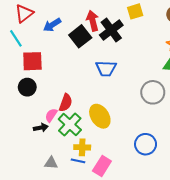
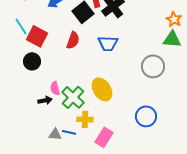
cyan line: (16, 38) -> (21, 26), moved
red square: (32, 61) -> (37, 36), turned 30
red semicircle: (66, 103) -> (73, 40), moved
pink semicircle: (51, 115) -> (55, 88), turned -48
blue line: (78, 161) -> (69, 132), moved

